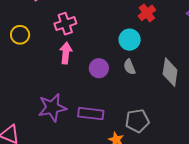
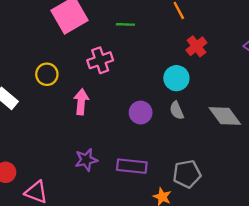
pink arrow: (66, 53) -> (81, 102), moved
gray diamond: (170, 72) -> (225, 116), turned -44
purple star: (52, 108) -> (86, 160), size x0.7

